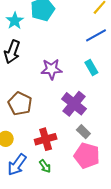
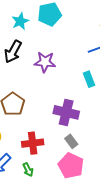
purple star: (51, 69) -> (45, 62), moved
purple cross: (74, 104) -> (66, 112), turned -35

